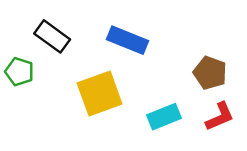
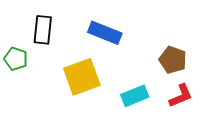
black rectangle: (52, 36) -> (43, 30), turned 60

